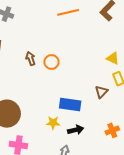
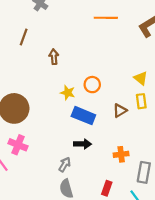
orange circle: (51, 62) -> (92, 85), moved
yellow star: (53, 123) -> (68, 93), moved

